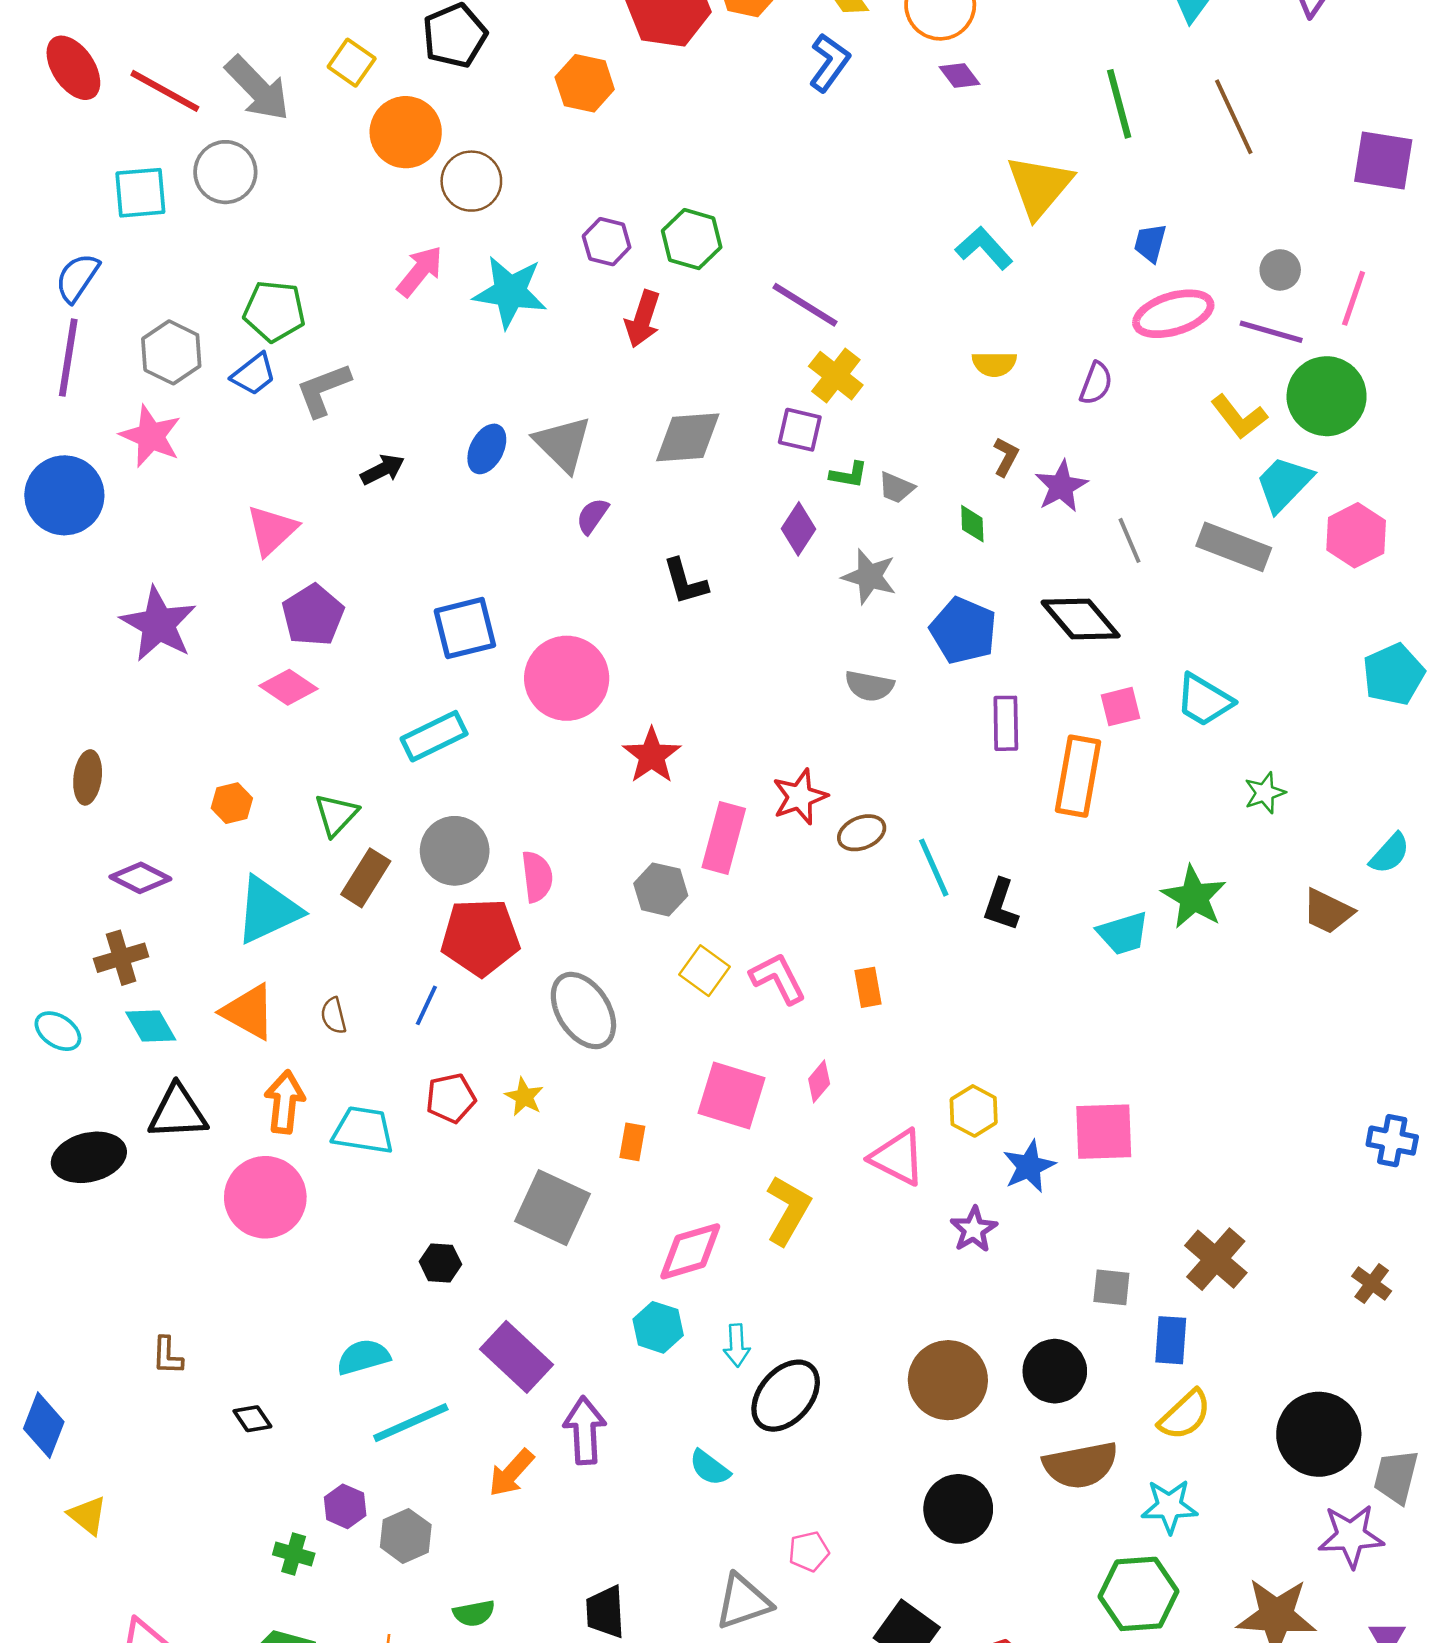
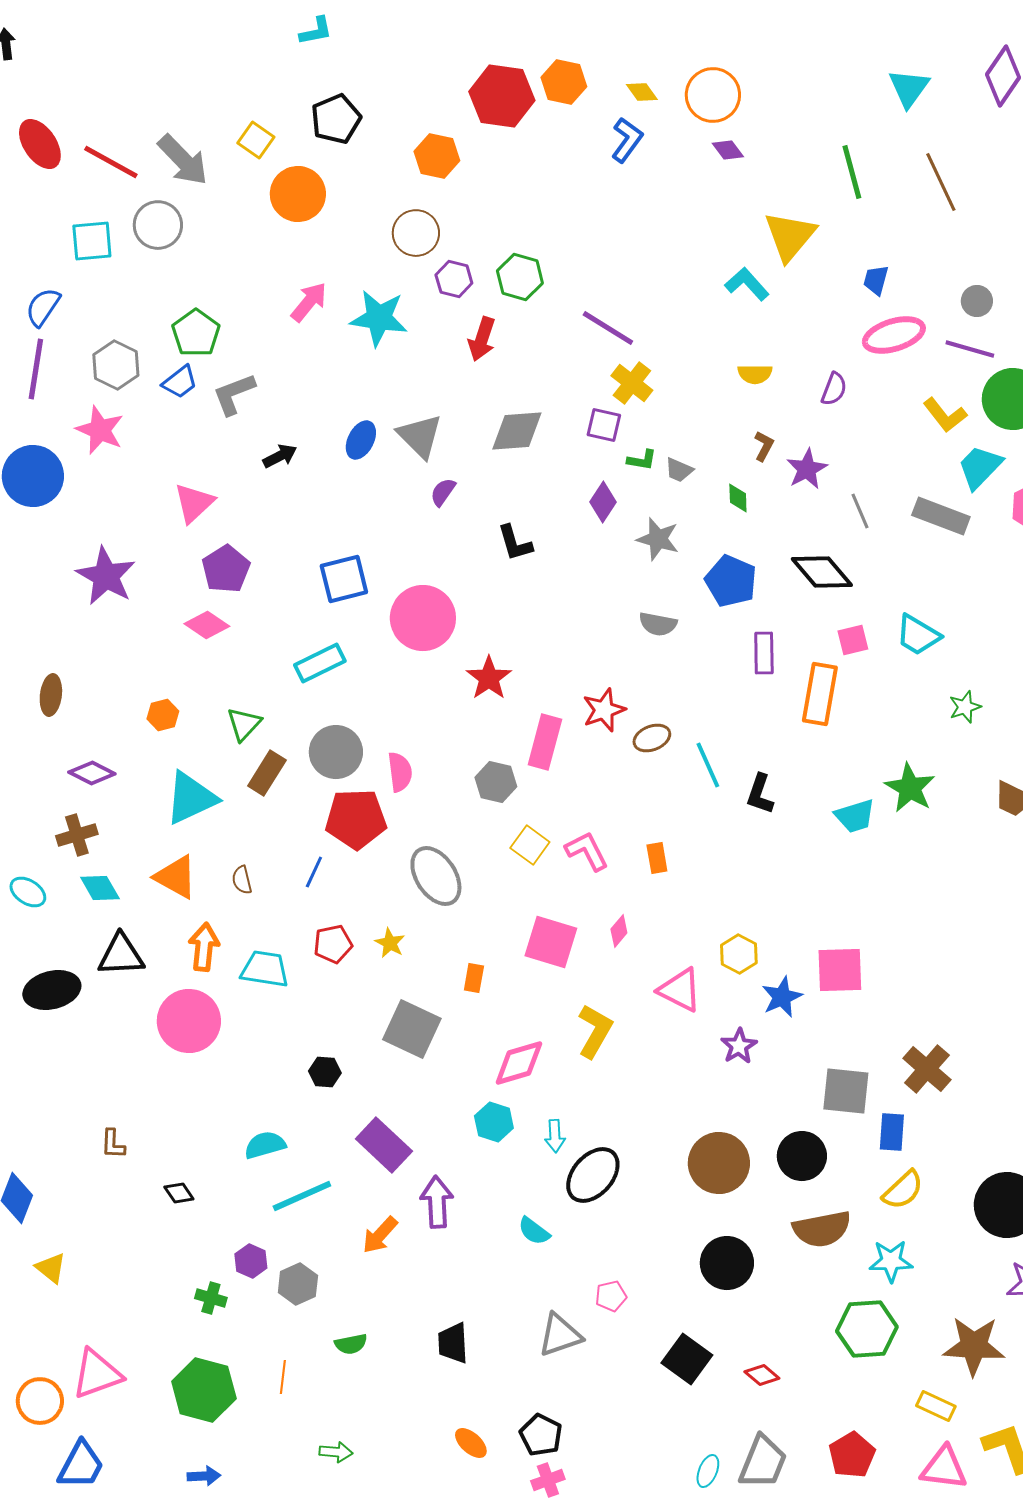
brown circle: (471, 181) -> (416, 233), moved
green pentagon: (274, 311) -> (196, 333), turned 30
gray square: (1111, 1287) -> (846, 1091), size x1.6

